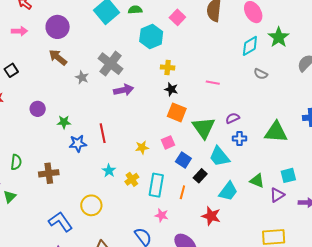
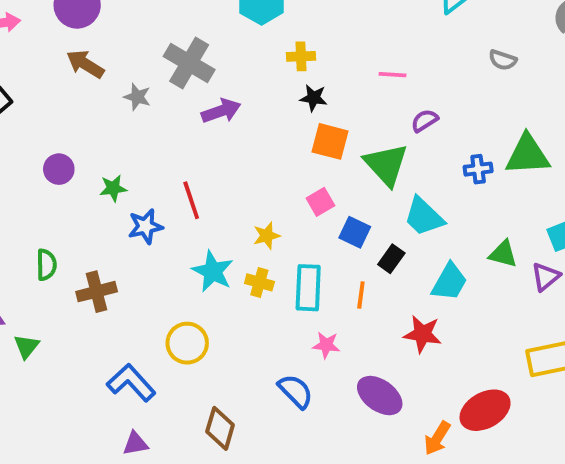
gray semicircle: (261, 74) -> (503, 60), moved
purple semicircle: (233, 118) -> (425, 121), moved
blue cross: (239, 138) -> (478, 169), moved
yellow star: (142, 147) -> (267, 236), moved
green semicircle: (16, 162) -> (46, 265), moved
cyan star: (109, 171) -> (213, 271), size x1.5
yellow cross: (132, 179) -> (259, 282), turned -32

